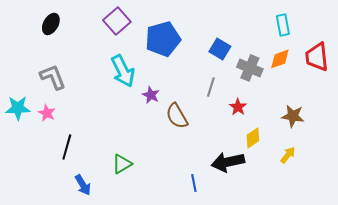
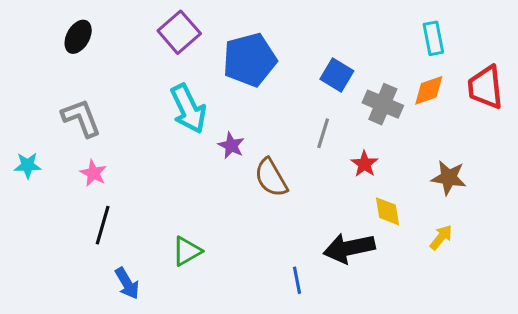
cyan star: (18, 108) -> (28, 165), size x0.7
pink star: (47, 113) -> (93, 173), moved
yellow diamond: (253, 138) -> (387, 211), turned -65

